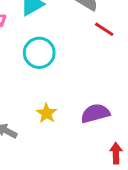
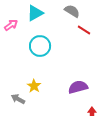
yellow star: (47, 113) -> (34, 86), moved

